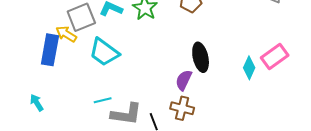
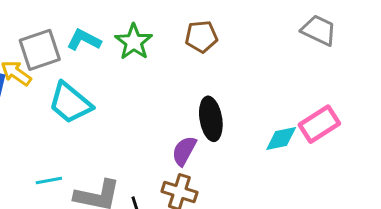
cyan diamond: (249, 68) -> (281, 139), turned 50
cyan line: (103, 100) -> (49, 181), moved

